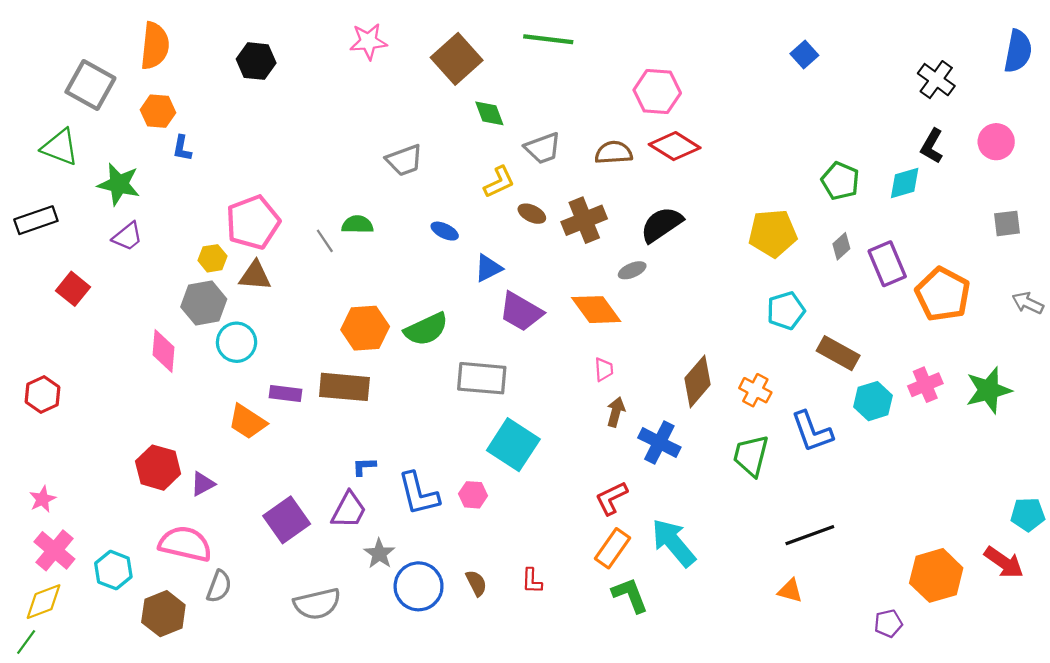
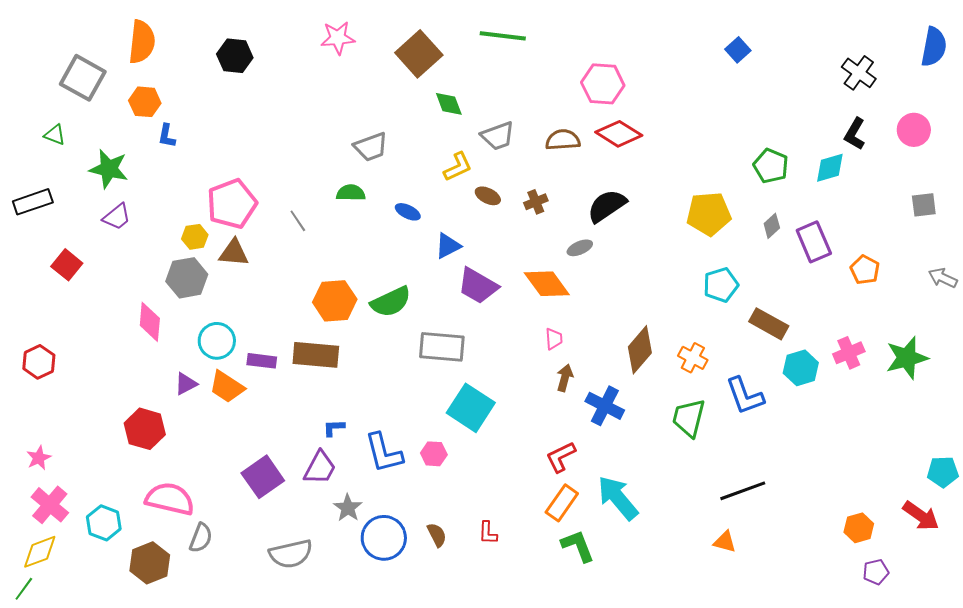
green triangle: (60, 147) -> (55, 135), size x0.6
brown cross: (584, 220) -> (536, 202), size x0.6
green semicircle: (357, 225) -> (351, 193), moved
orange pentagon: (943, 294) -> (865, 270), size x0.6
cyan circle: (237, 342) -> (217, 341), moved
purple triangle: (203, 484) -> (186, 384), moved
orange hexagon: (936, 575) -> (859, 528), size x0.6
purple pentagon: (888, 623) -> (876, 572), moved

